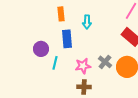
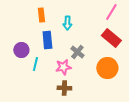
gray cross: (105, 62) -> (77, 52), moved

